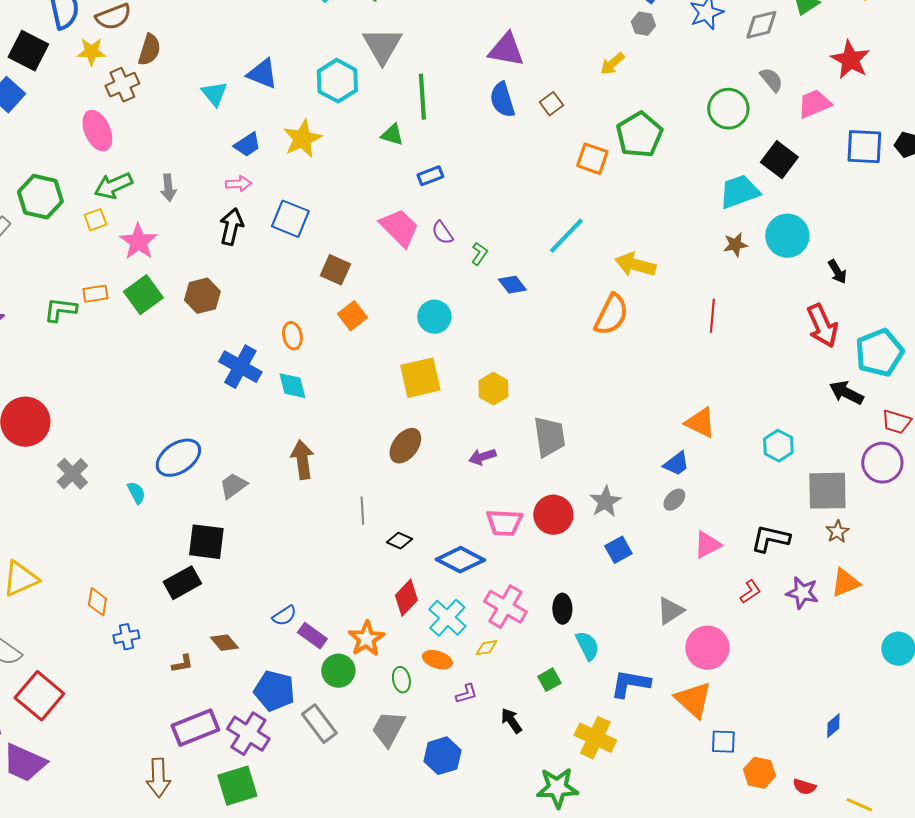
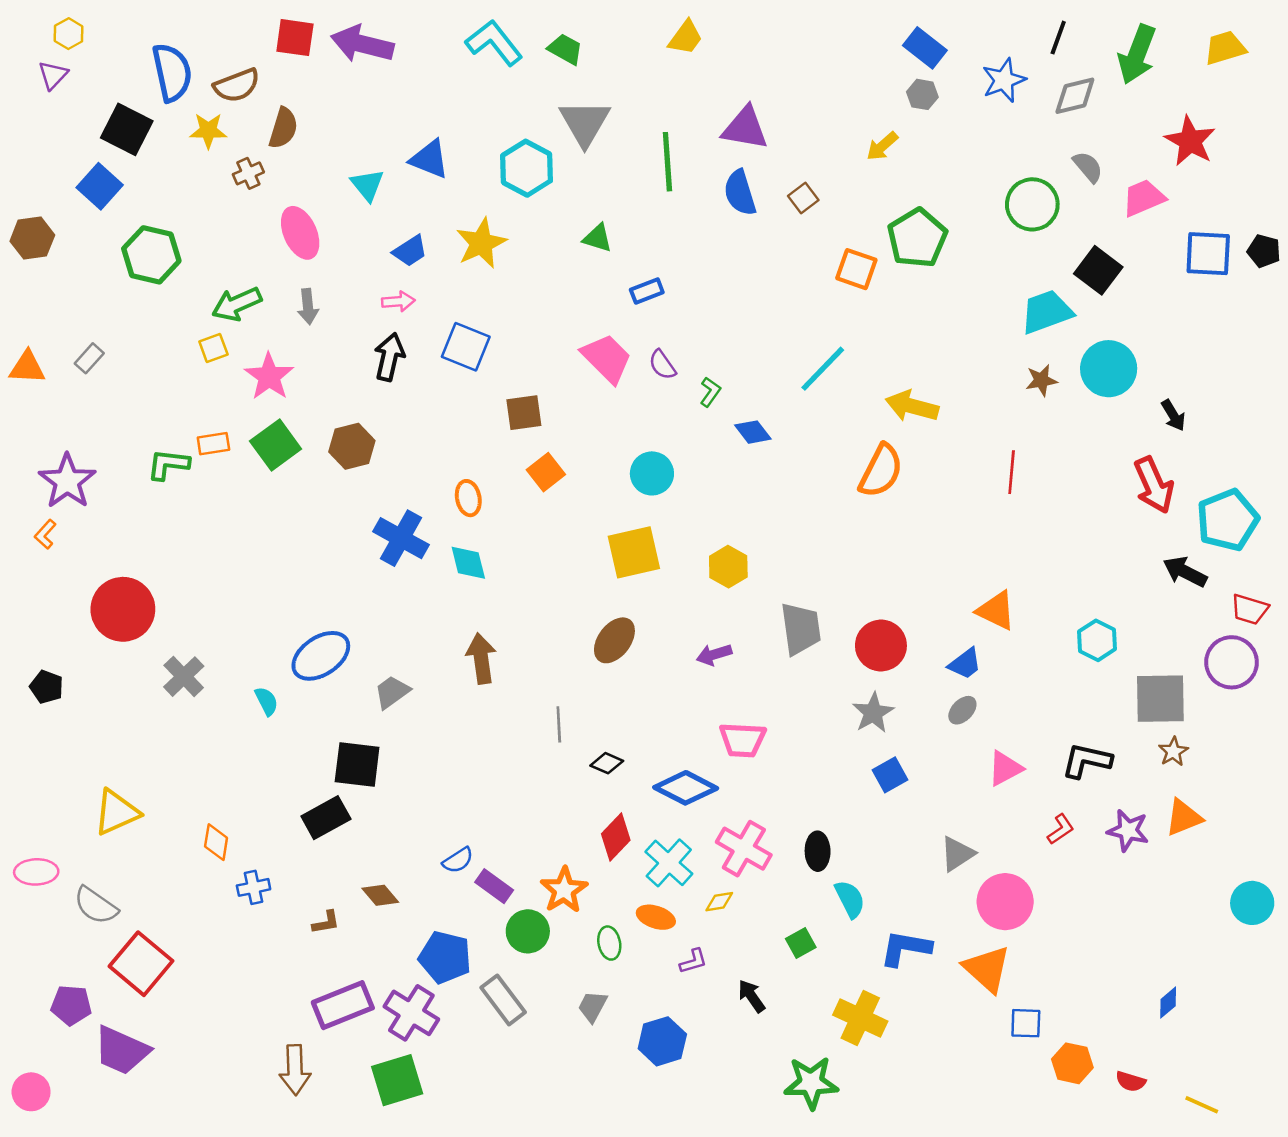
brown cross: (122, 85) -> (248, 173), size x0.7
green line: (422, 97) -> (667, 162), moved
pink ellipse: (97, 131) -> (300, 233), moved
green hexagon: (40, 197) -> (151, 255), moved
brown square: (335, 270) -> (524, 413), turned -32
red circle: (553, 515) -> (881, 646), moved
gray trapezoid: (388, 729) -> (592, 1006), size x0.7

